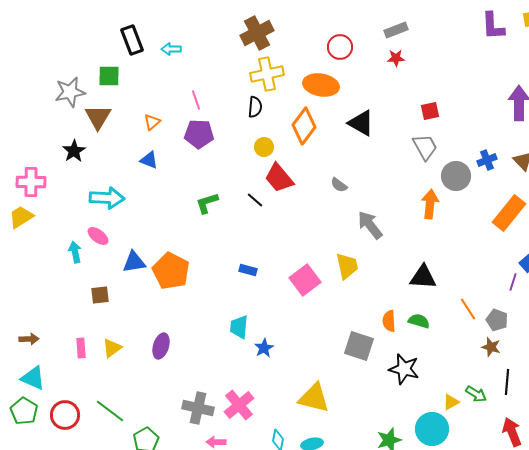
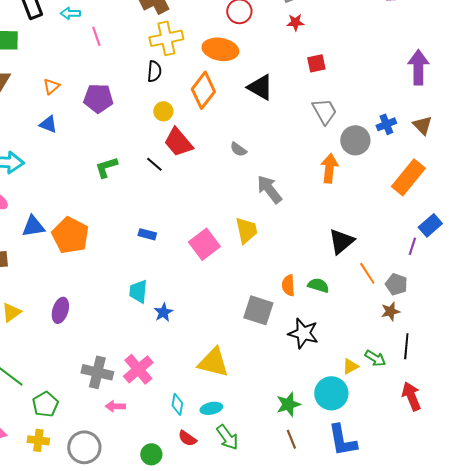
pink line: (196, 100) -> (96, 36), moved
red square: (430, 111) -> (316, 63), moved
black triangle: (423, 277) -> (341, 241), moved, turned -44
brown star: (491, 347) -> (390, 311), turned -30

